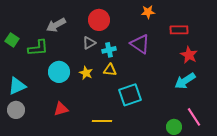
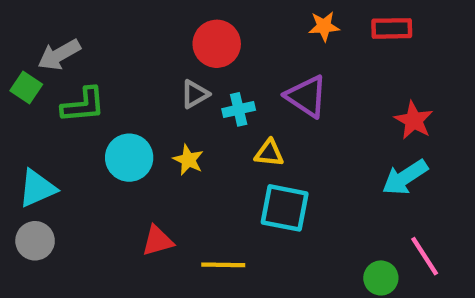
gray arrow: (56, 25) -> (59, 55), moved
red rectangle: (179, 30) -> (392, 28), moved
yellow triangle: (110, 70) -> (269, 153), moved
cyan square: (130, 95) -> (285, 208), turned 30
red triangle: (61, 109) -> (158, 241), moved

